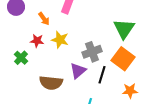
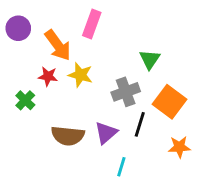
orange arrow: (44, 19) -> (58, 45), size x1.6
green triangle: (124, 29) -> (150, 59), moved, size x0.7
purple triangle: (78, 71) -> (106, 133), moved

